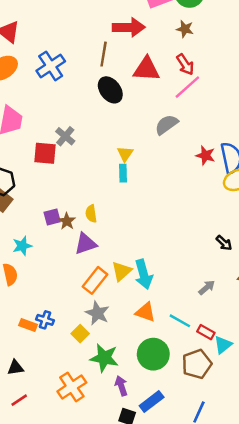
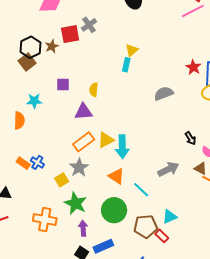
gray semicircle: (166, 125) -> (164, 93), moved
red square: (45, 153) -> (70, 34), turned -30
brown star: (67, 221) -> (52, 46), moved
gray arrow: (207, 288) -> (168, 169), size x1.5
red rectangle: (206, 332) -> (162, 236), moved
orange cross: (72, 387) -> (45, 219), turned 30

